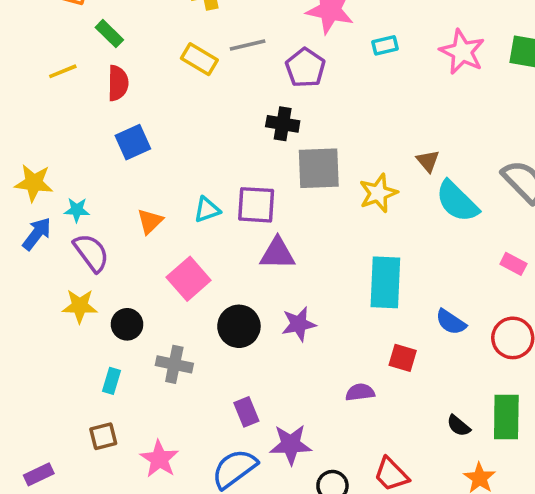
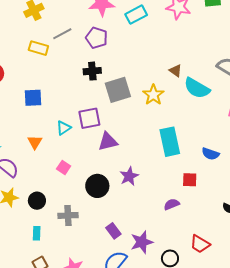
cyan rectangle: (385, 45) -> (136, 15), size x1.5
blue square: (133, 142) -> (33, 98), moved, turned 36
pink square: (189, 279) -> (64, 168), size x0.6

